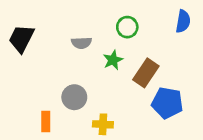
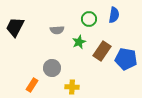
blue semicircle: (183, 21) -> (114, 15), moved
blue pentagon: (167, 103) -> (126, 59), moved
orange rectangle: (46, 122) -> (32, 85), turned 32

